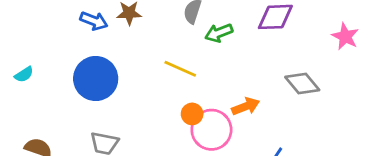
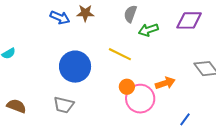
blue circle: (96, 79) -> (75, 67), moved

